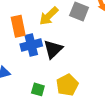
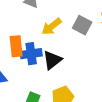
orange rectangle: (18, 26) -> (16, 46), moved

